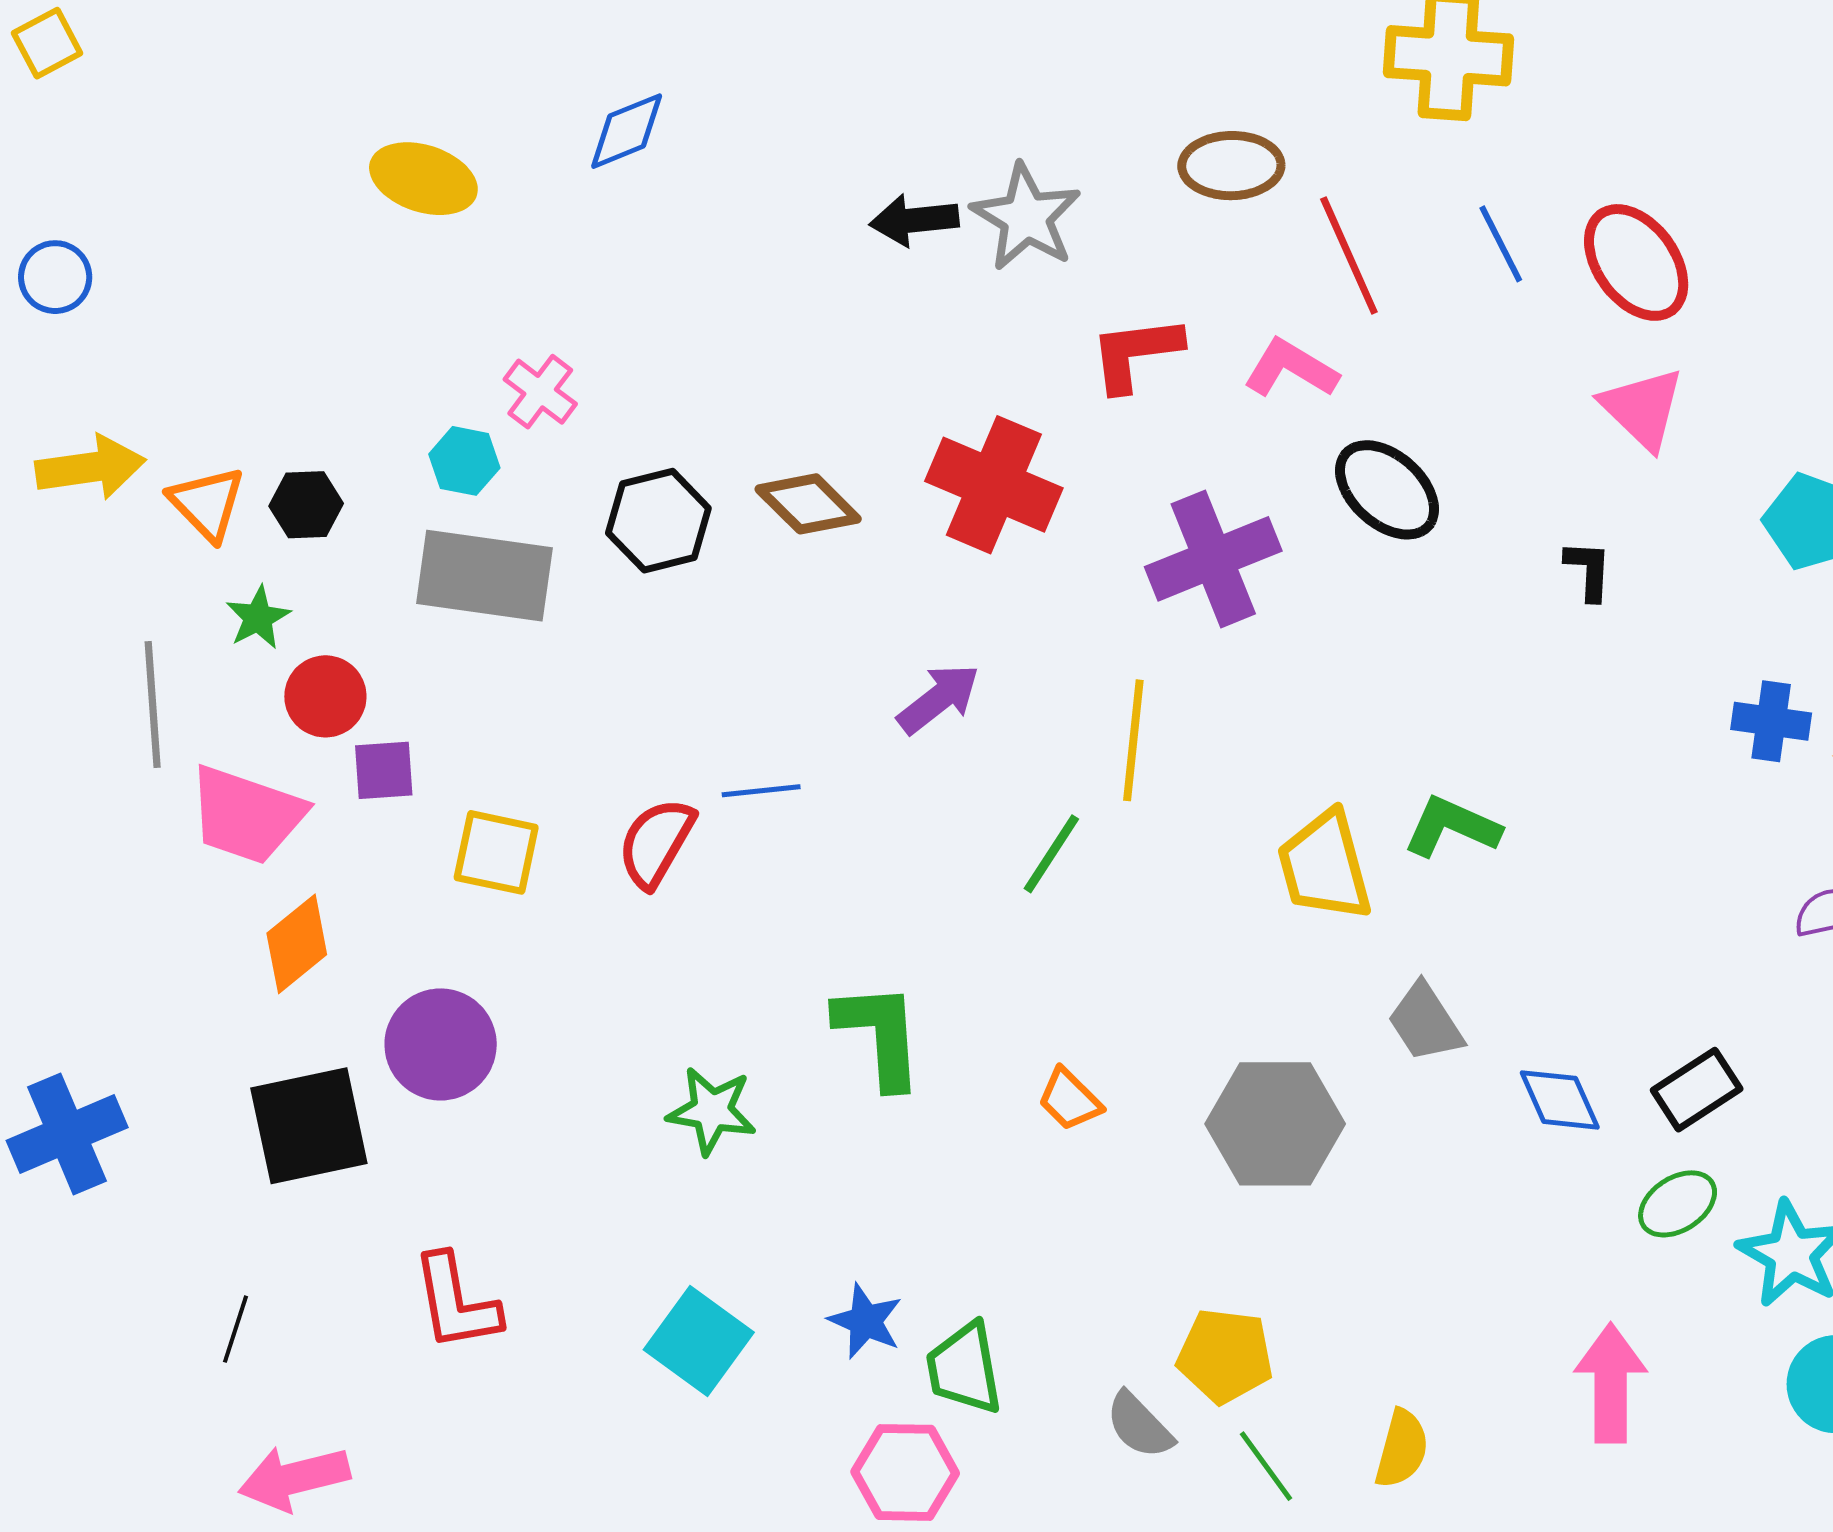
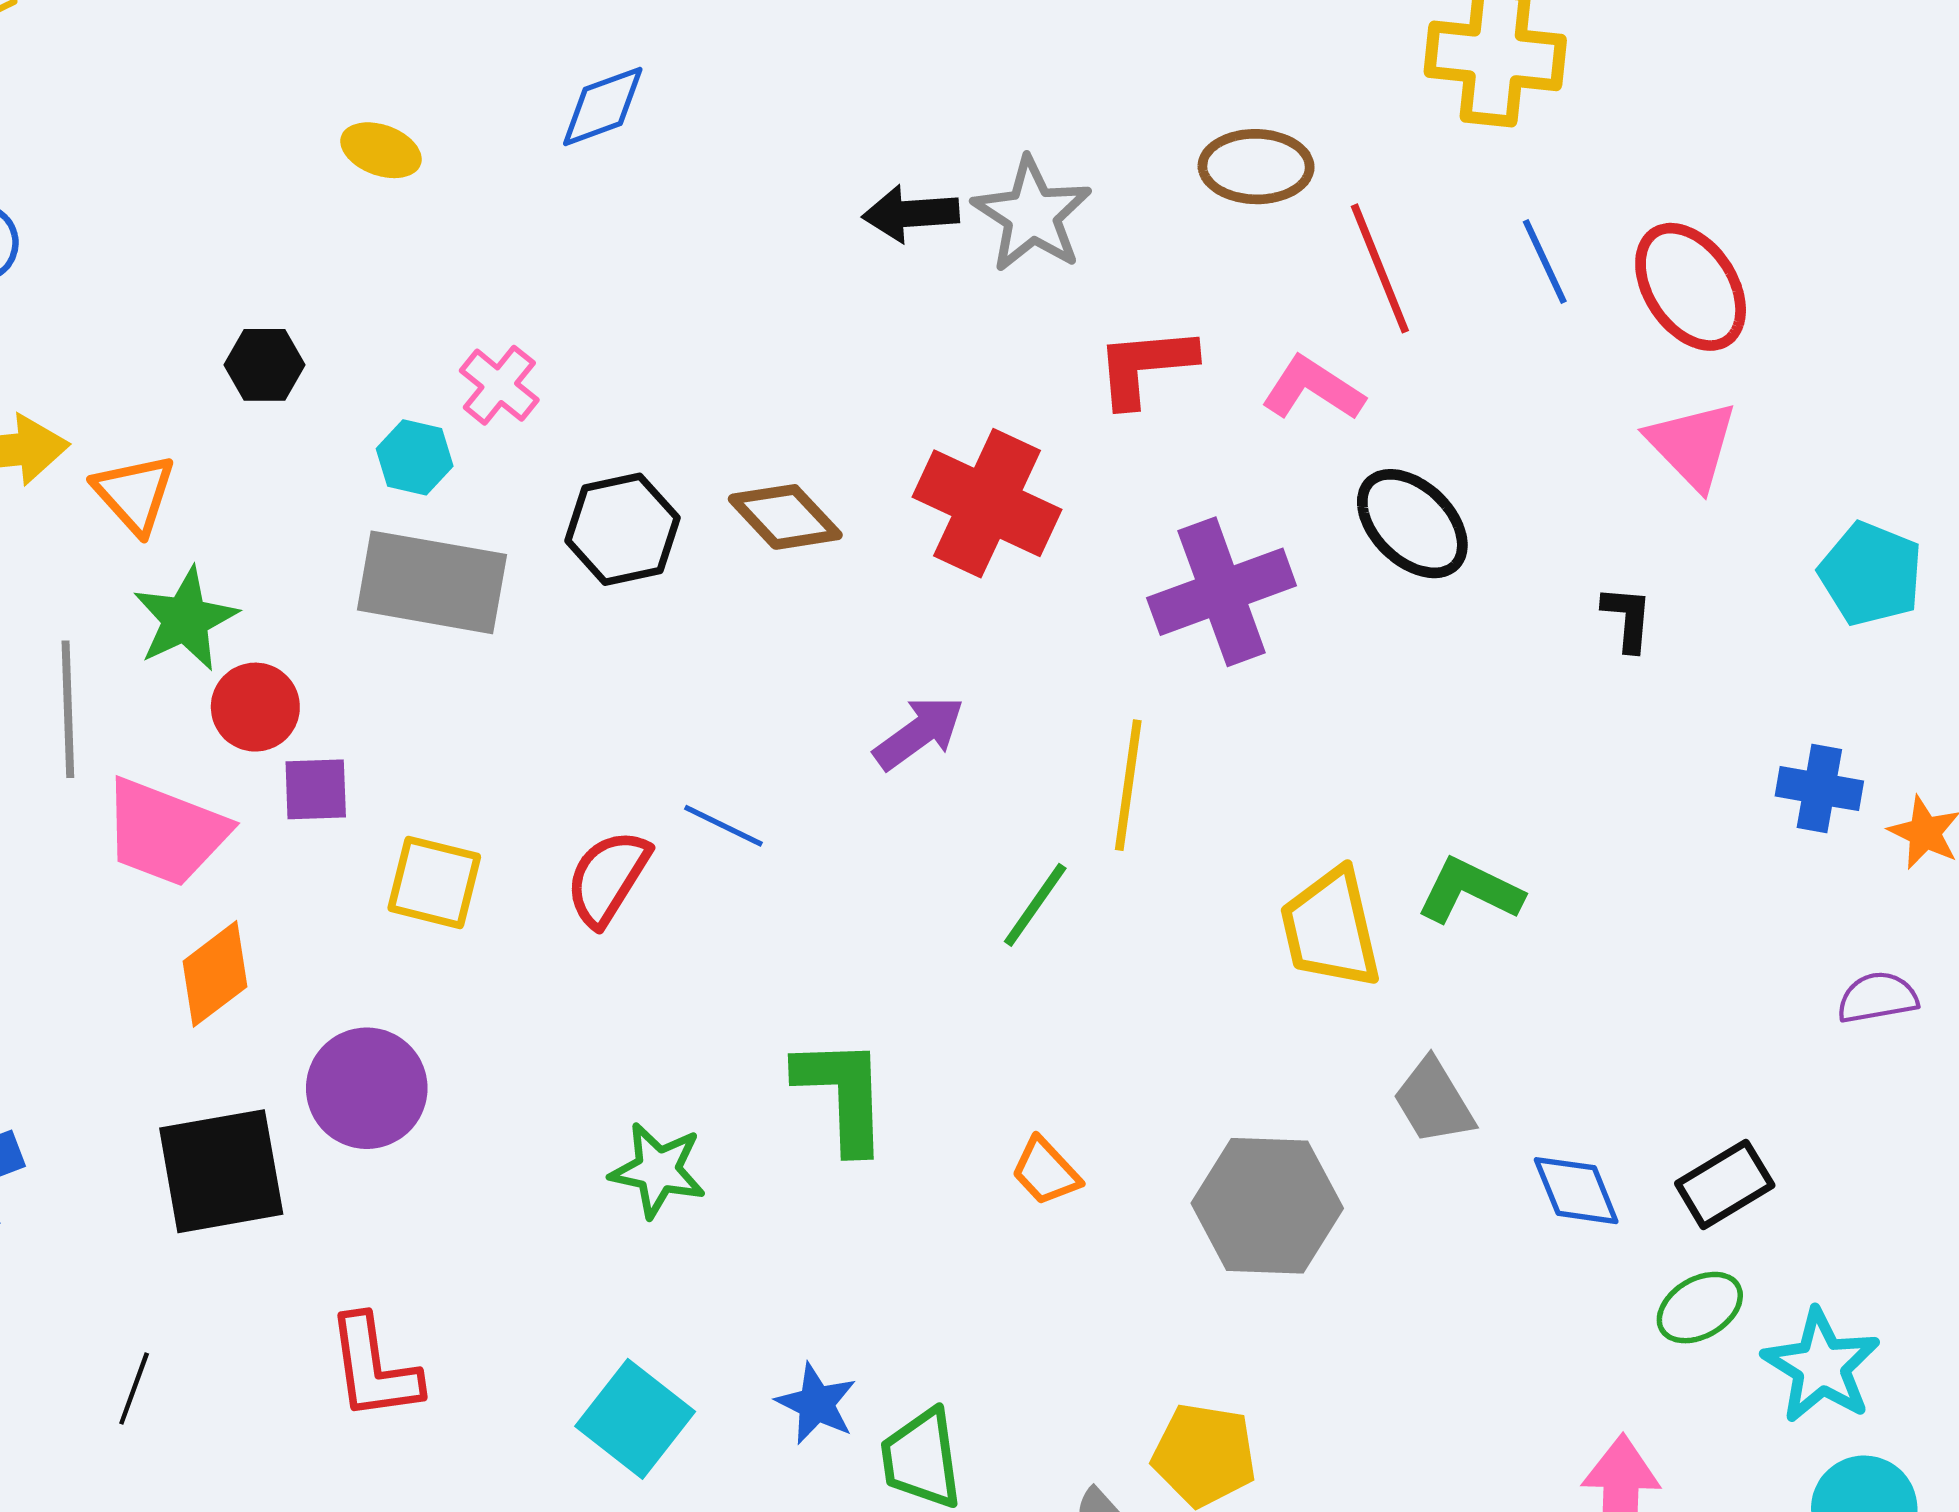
yellow ellipse: (423, 179) -> (381, 150), size x0.7
black hexagon: (306, 505) -> (265, 365), moved
green star: (258, 618) -> (185, 619), size x1.5
blue line: (761, 791) -> (723, 826), turned 30

